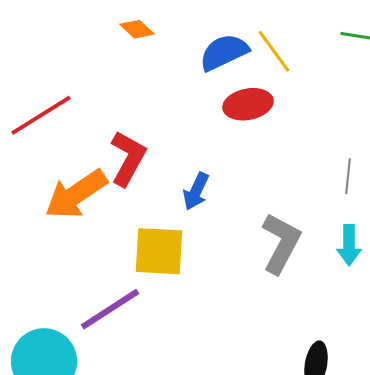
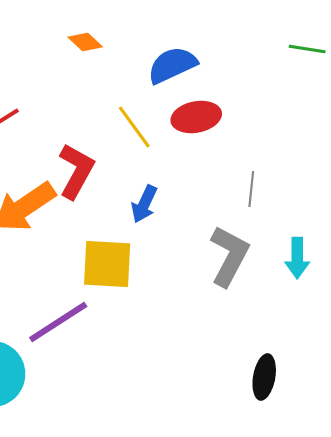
yellow line: (274, 51) -> (134, 127), moved
gray line: (348, 176) -> (251, 189), moved

